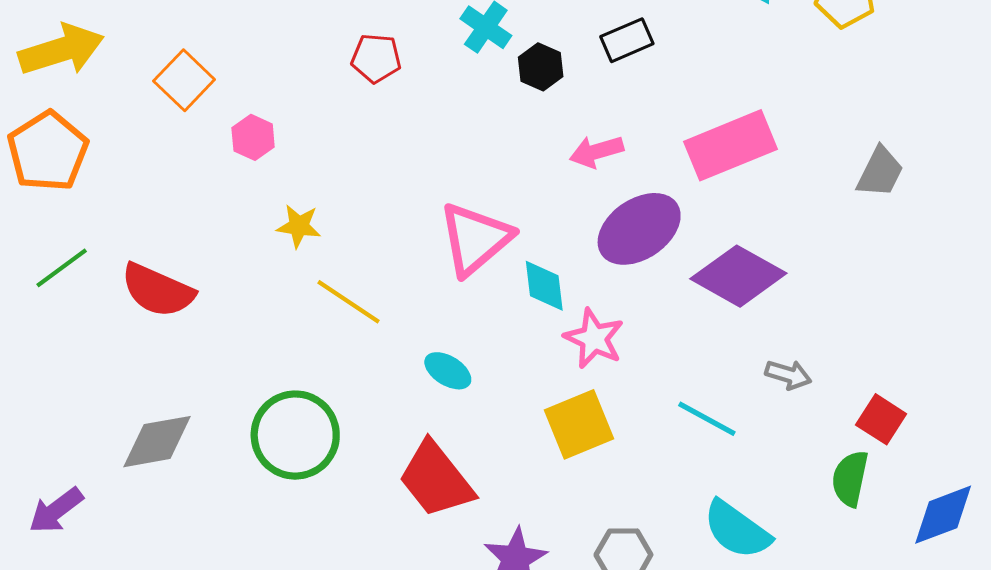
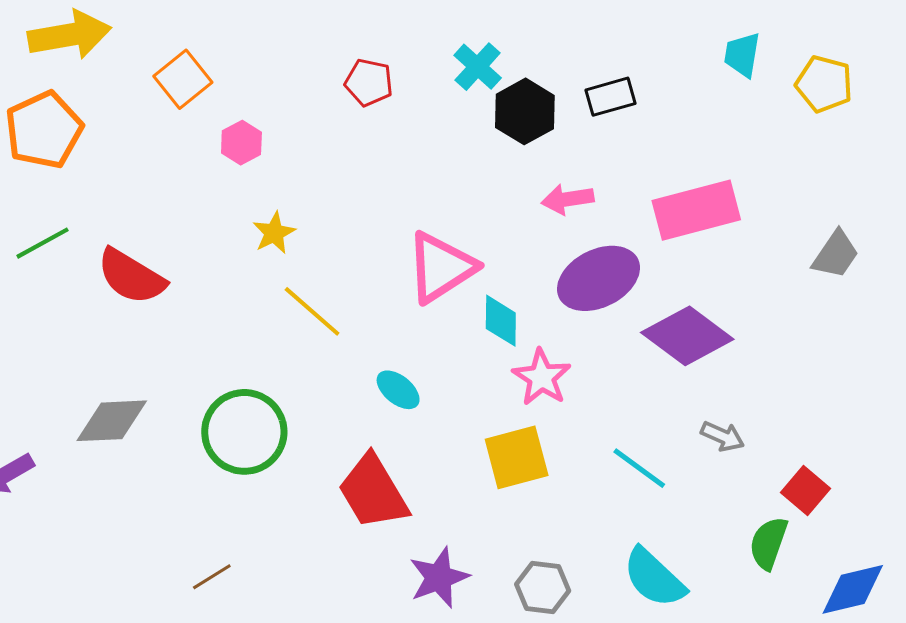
black hexagon: (541, 67) -> (525, 111), size x1.4
yellow star: (299, 226) -> (274, 233), turned 30

